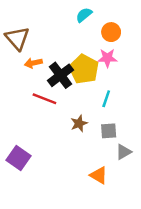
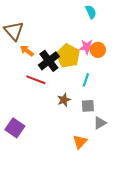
cyan semicircle: (84, 15) -> (91, 12), moved, turned 104
orange circle: (111, 32) -> (98, 50), moved
orange arrow: (33, 63) -> (27, 51), turned 48
orange triangle: (99, 175) -> (80, 142), turned 42

